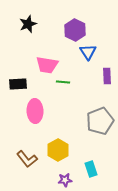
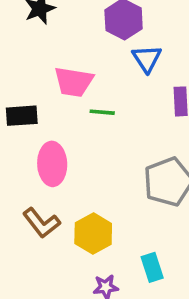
brown L-shape: (27, 159) -> (41, 223), moved

